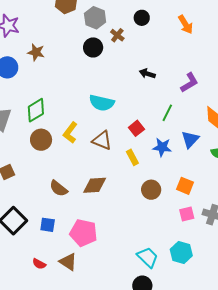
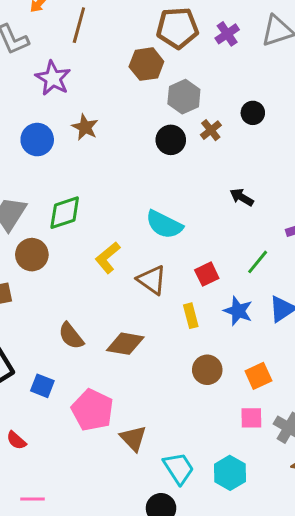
brown circle: (41, 140) -> (32, 255), moved
orange square: (185, 186) -> (258, 376), turned 30
brown triangle: (68, 262) -> (133, 438), moved

